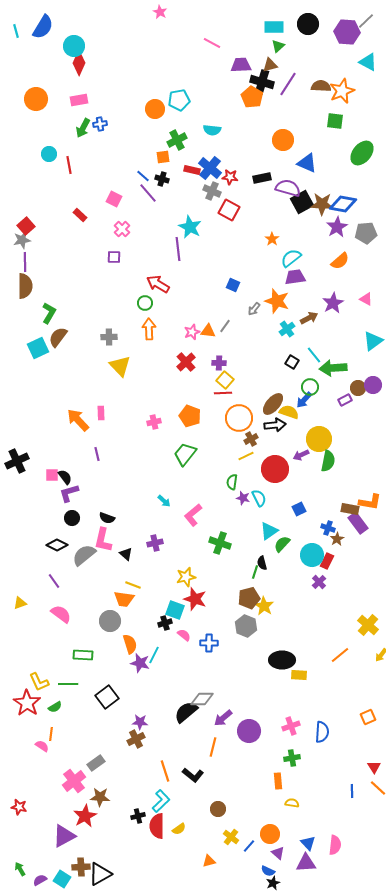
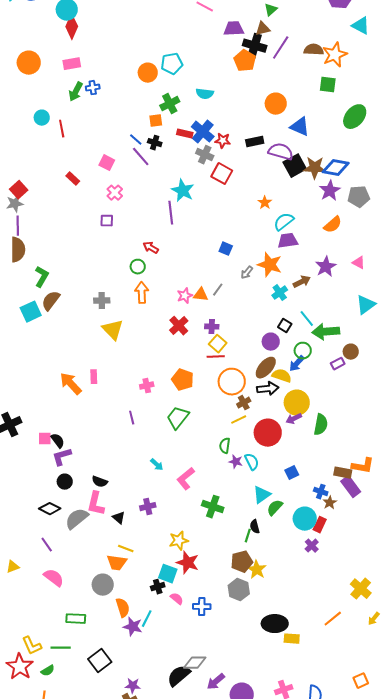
red arrow: (158, 284) -> (151, 248), size x0.7
purple circle: (373, 385) -> (271, 342), moved
yellow circle: (319, 439) -> (297, 403), moved
purple line: (97, 454) -> (132, 418), moved

